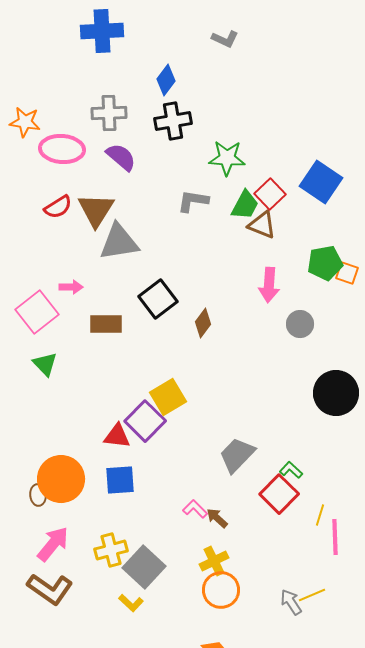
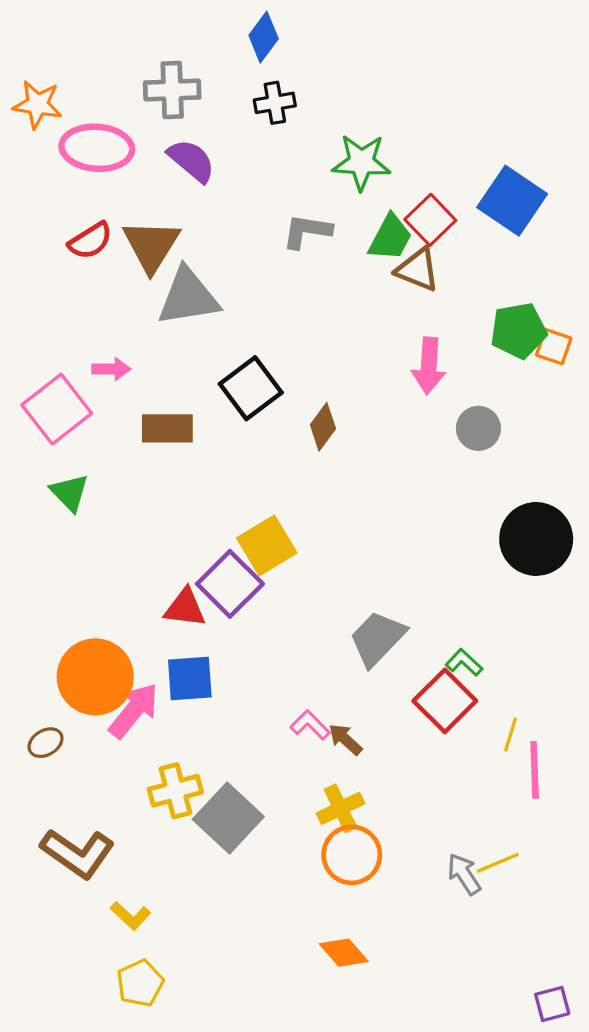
black cross: (173, 121) -> (275, 103), size x0.7
brown ellipse: (38, 495) -> (46, 743), moved, turned 65
pink arrow: (53, 544) -> (134, 711), moved
yellow L-shape: (131, 603) -> (130, 916), moved

